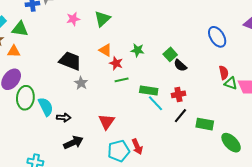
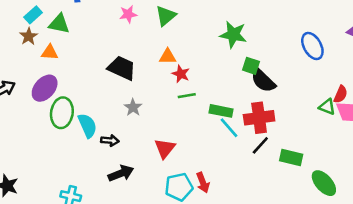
orange triangle: (105, 50) -> (168, 56), turned -32
green star: (137, 50) -> (233, 35), moved, size x1.5
green square: (170, 54) -> (251, 66), turned -32
black semicircle: (180, 65) -> (263, 81), size x1.5
red semicircle: (224, 73) -> (341, 94), moved, turned 32
gray star: (81, 83) -> (133, 107), moved
red cross: (178, 94) -> (259, 118), size x1.6

